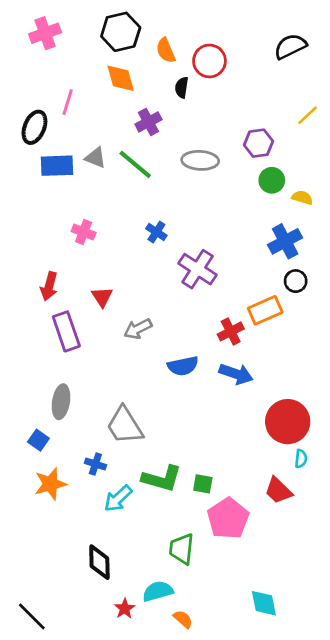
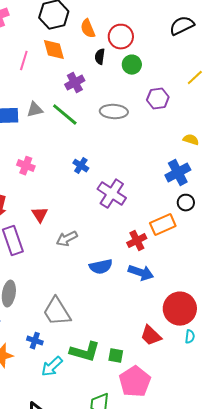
pink line: (68, 102) -> (24, 61), moved
gray triangle: (95, 158) -> (35, 110), turned -36
green circle: (272, 180) -> (132, 65), moved
red trapezoid: (278, 491) -> (151, 336), moved

